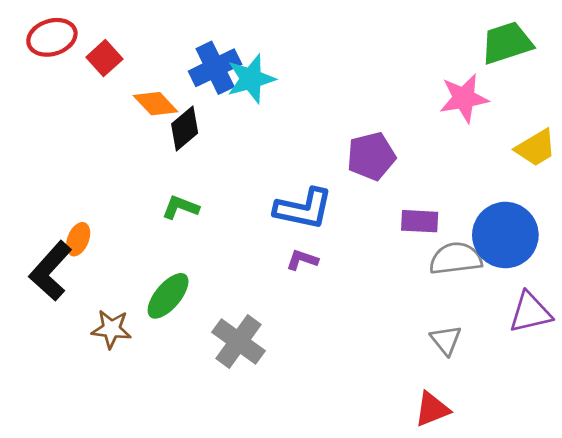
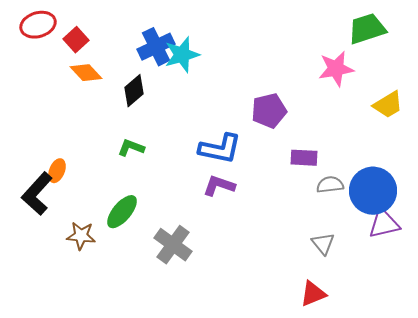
orange diamond: (156, 104) -> (86, 73), moved
blue circle: (505, 235) -> (373, 191), moved
gray semicircle: (456, 259) -> (330, 185), size x0.7
purple L-shape: (302, 260) -> (219, 186), size x1.4

